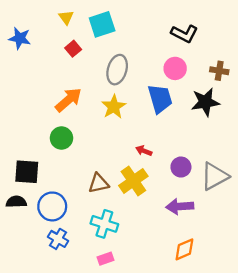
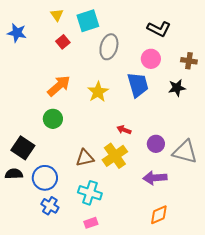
gray ellipse: (117, 70) -> (109, 47), moved
black star: (205, 102) -> (177, 88), size x0.7
black square: (27, 172) -> (23, 148), turned 30
gray triangle: (215, 176) -> (185, 152), turned 44

